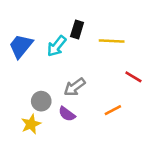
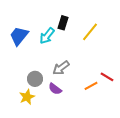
yellow line: (112, 41) -> (90, 32), turned -54
red line: (133, 77) -> (107, 77), moved

